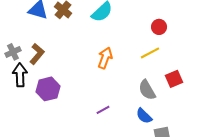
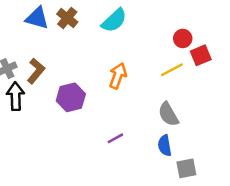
red square: (174, 79) -> (201, 55), moved
purple hexagon: (48, 89) -> (71, 97), moved
blue semicircle: (144, 116) -> (165, 146), turned 36

